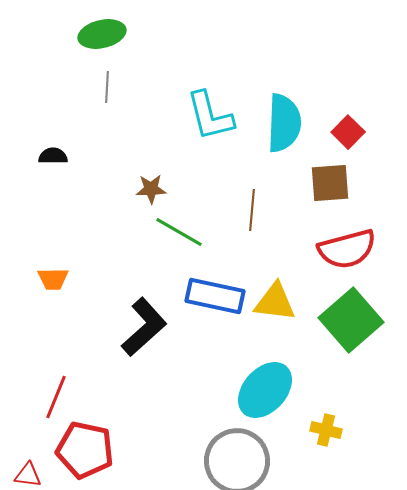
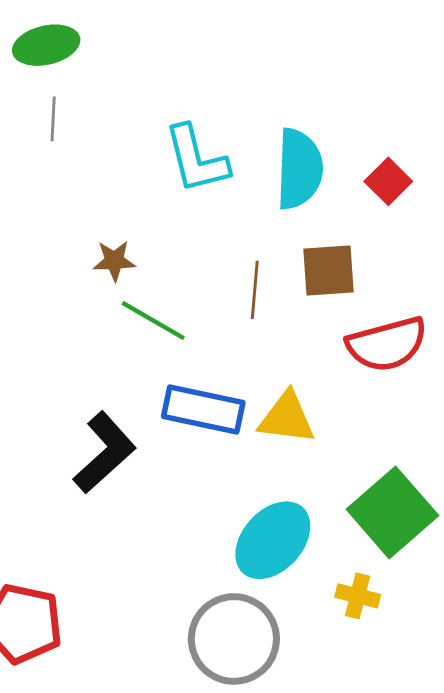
brown square: (330, 183) -> (328, 270), moved
green square: (351, 320) -> (392, 512), moved

